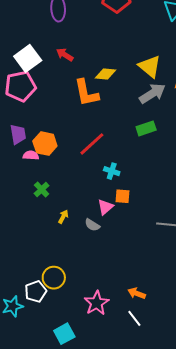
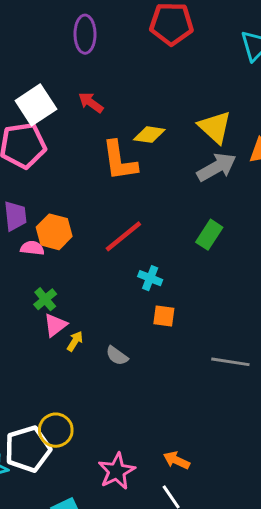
green rectangle: (146, 128) -> (209, 235), moved, turned -42
pink triangle: (105, 207) -> (55, 325), moved
white pentagon: (36, 291) -> (28, 449), size x1.4

